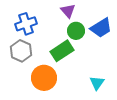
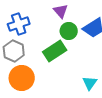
orange circle: (44, 78) -> (22, 78), moved

